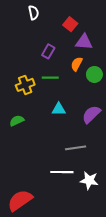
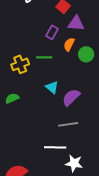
purple rectangle: (48, 51) -> (52, 32), moved
cyan triangle: (59, 109) -> (52, 87), turned 40
purple semicircle: (91, 114) -> (71, 97), moved
white star: (89, 180) -> (74, 163), moved

